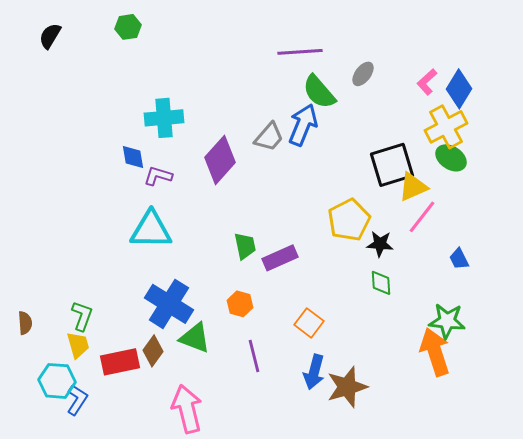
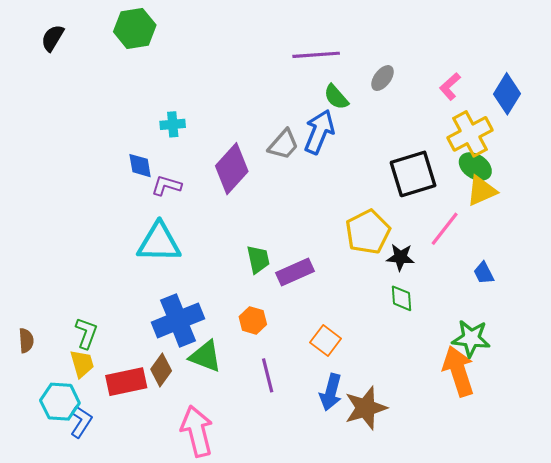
green hexagon: (128, 27) -> (135, 28), size x1.5
blue diamond: (459, 89) -> (507, 94), moved
green semicircle: (319, 92) -> (336, 97), size x0.7
cyan cross: (164, 118) -> (173, 124), size x0.6
yellow triangle: (413, 187) -> (482, 191), moved
blue cross: (169, 304) -> (178, 320), turned 36

